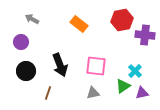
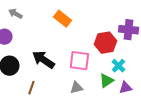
red hexagon: (122, 20) -> (105, 43), moved
black arrow: (60, 65) -> (43, 60), turned 145

